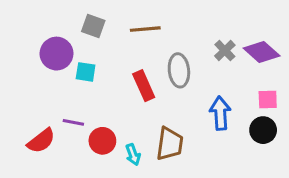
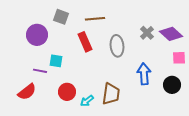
cyan square: (86, 72) -> (56, 61), moved
red rectangle: (144, 86) -> (85, 42), moved
pink square: (268, 99) -> (179, 58), moved
purple line: (73, 122) -> (40, 71), moved
cyan arrow: (133, 155) -> (87, 101), turned 72

